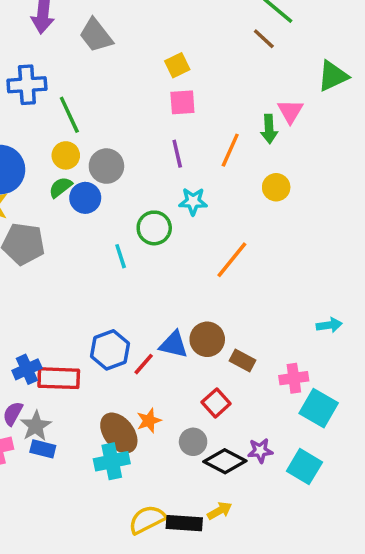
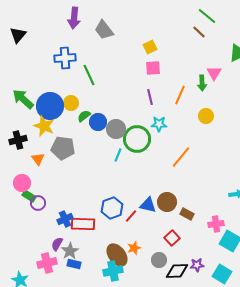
yellow circle: (66, 155) -> (71, 103), moved
gray circle: (106, 166) -> (116, 129), moved
green circle: (154, 228) -> (137, 139), size x1.4
cyan line: (121, 256) -> (118, 155), turned 40
black diamond: (225, 461) -> (177, 271), turned -30

